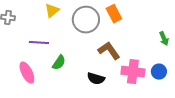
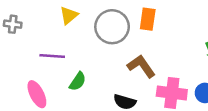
orange rectangle: (114, 14) -> (148, 19), turned 36

